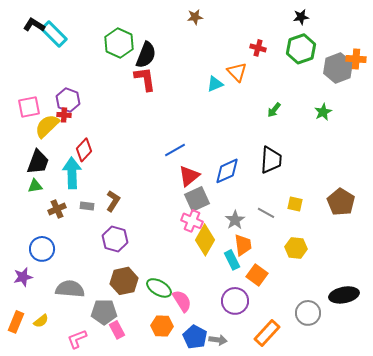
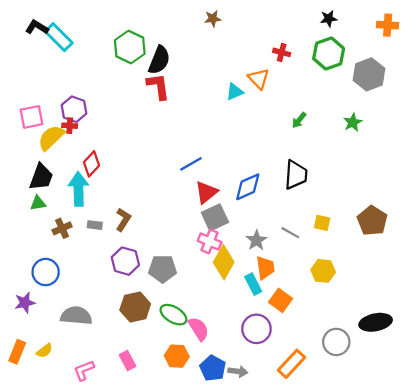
orange cross: (356, 59) -> (388, 25), moved
gray pentagon: (104, 312) -> (163, 269), moved

